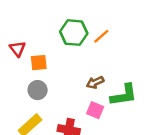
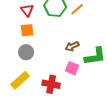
red triangle: (18, 49) -> (27, 10), moved

